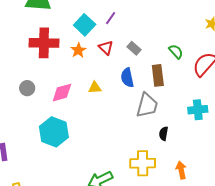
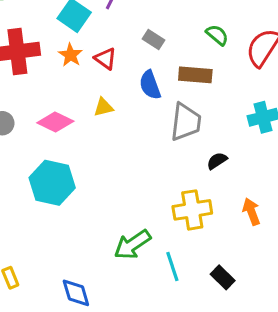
red triangle: (106, 48) -> (105, 59), moved
brown rectangle: (158, 75) -> (195, 75), turned -70
pink diamond: (62, 93) -> (55, 122), turned 50
black semicircle: (164, 134) -> (217, 161), turned 56

